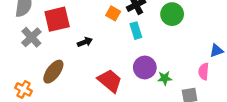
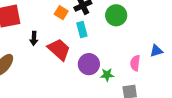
black arrow: (85, 42) -> (34, 38), turned 112
pink semicircle: (204, 71) -> (135, 63), moved
red trapezoid: (110, 81) -> (59, 50), moved

